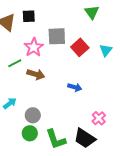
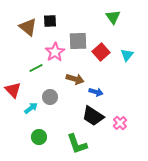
brown arrow: (36, 74) -> (75, 79), moved
gray circle: (33, 115) -> (50, 97), moved
green circle: (30, 133) -> (39, 137), moved
black trapezoid: (85, 138) -> (93, 116), moved

